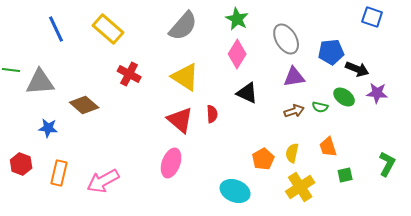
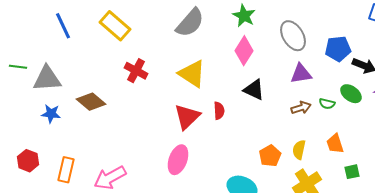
red triangle: (180, 120) -> (187, 117), turned 36
blue star: (48, 128) -> (51, 114), moved

